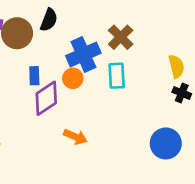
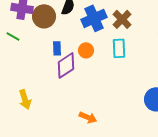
blue cross: (83, 54) -> (94, 18), moved
orange arrow: (75, 137) -> (88, 117), moved

